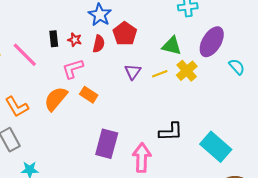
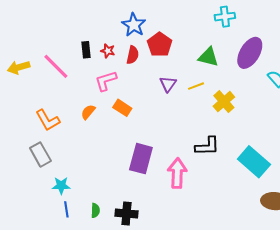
yellow cross: (187, 71) -> (224, 102), moved
orange semicircle: (56, 99) -> (88, 112), size x0.6

